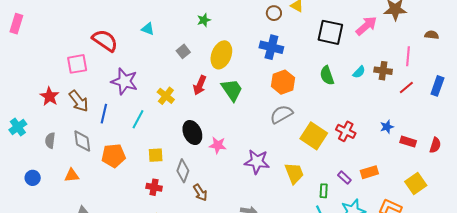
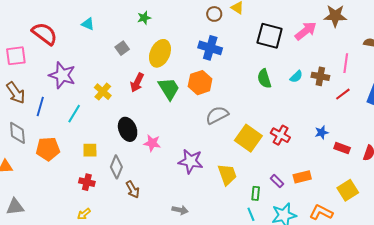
orange hexagon: (283, 82) -> (200, 83), moved

